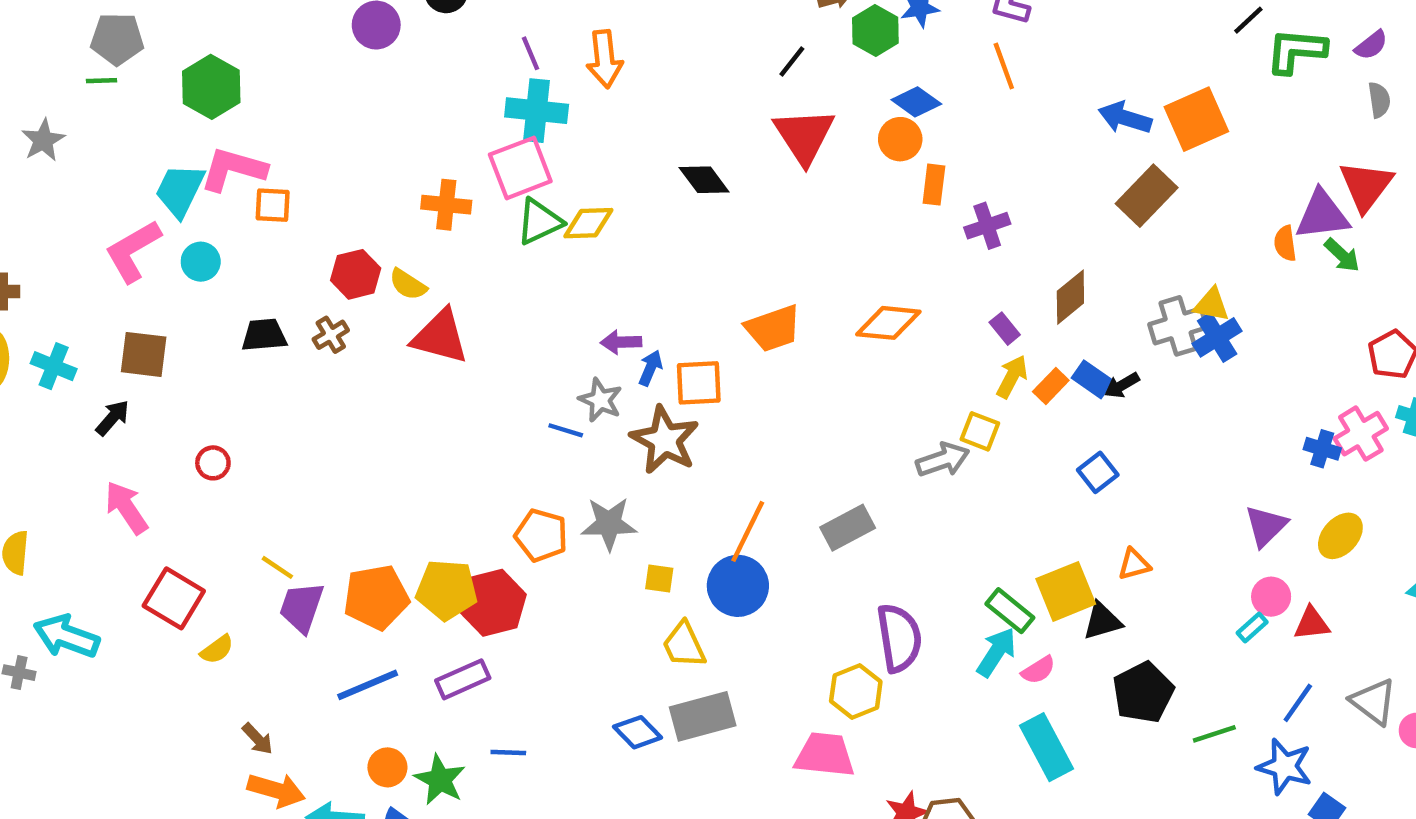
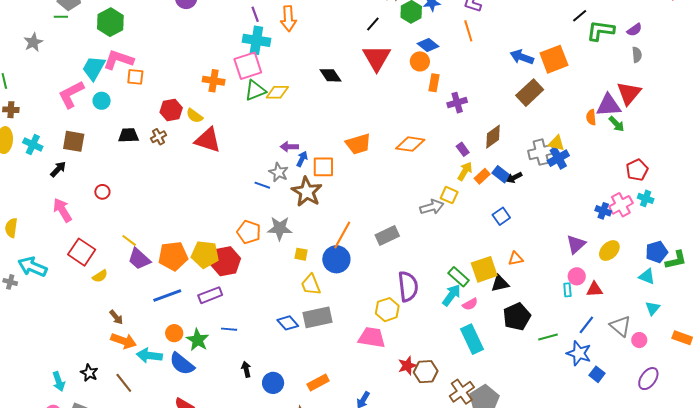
purple trapezoid: (302, 607) -> (139, 259), turned -70
cyan rectangle: (1252, 628) -> (567, 290), turned -56

